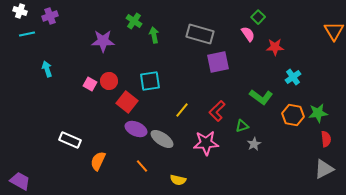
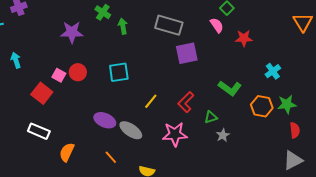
cyan cross: (293, 77) -> (273, 71), moved
red square: (127, 102) -> (42, 93), moved

